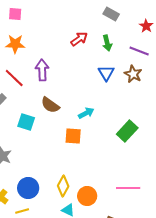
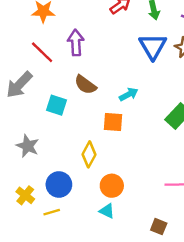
blue triangle: (106, 73) -> (153, 46), size x1.4
yellow diamond: (63, 186) -> (89, 154), moved
orange circle: (87, 196) -> (112, 186), moved

